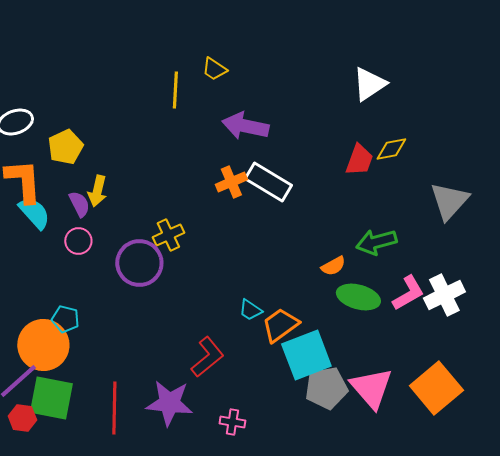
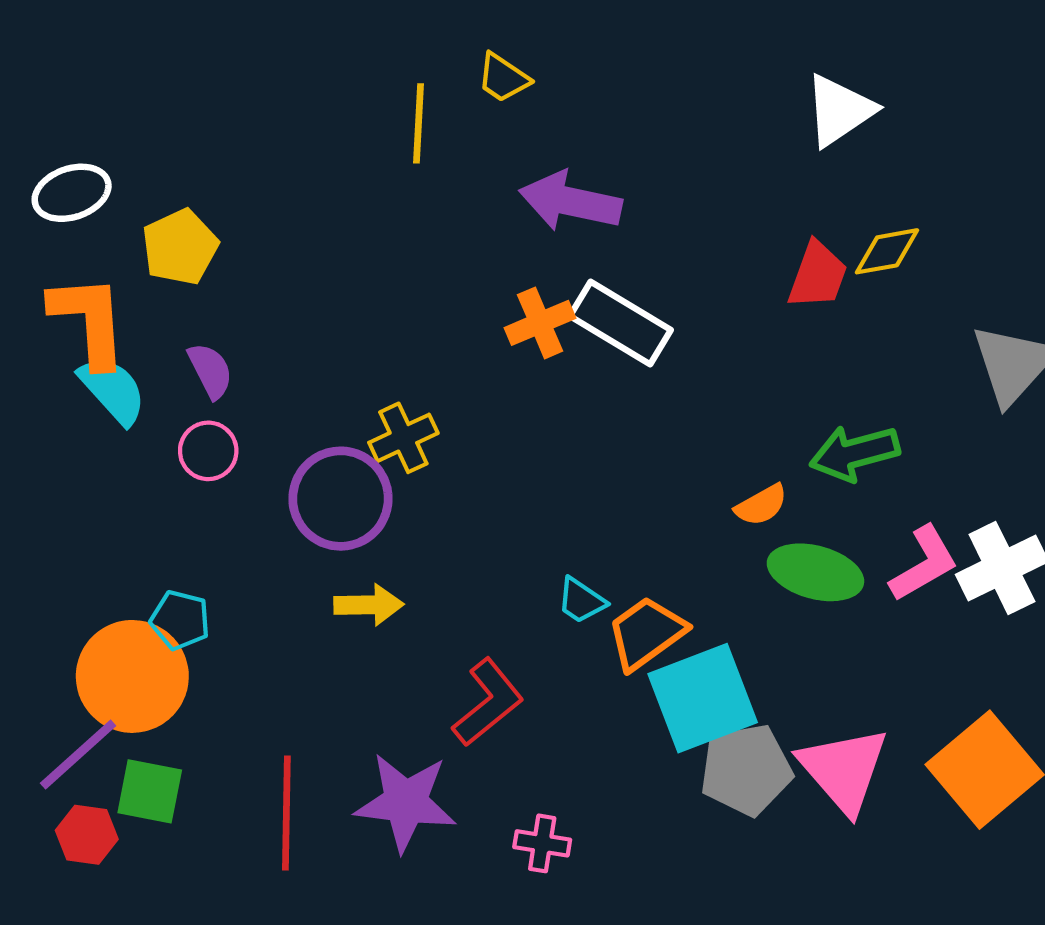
yellow arrow: (97, 191) -> (369, 605), moved, turned -104
green square: (51, 398) -> (150, 791), size x0.7

